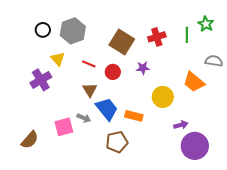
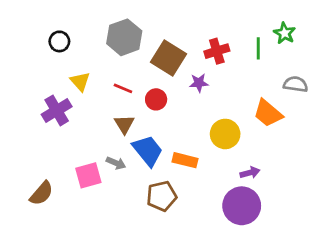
gray hexagon: (73, 31) -> (124, 37), moved
purple star: (143, 68) -> (199, 83), moved
purple circle: (195, 146) -> (242, 206), moved

